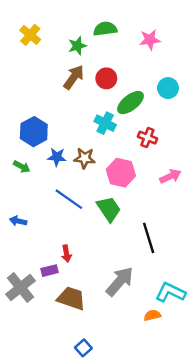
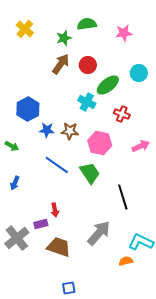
green arrow: (22, 167) -> (12, 146), moved
blue arrow: (18, 221) -> (15, 183), turned -80
blue square: (83, 348) -> (69, 288), turned 32

